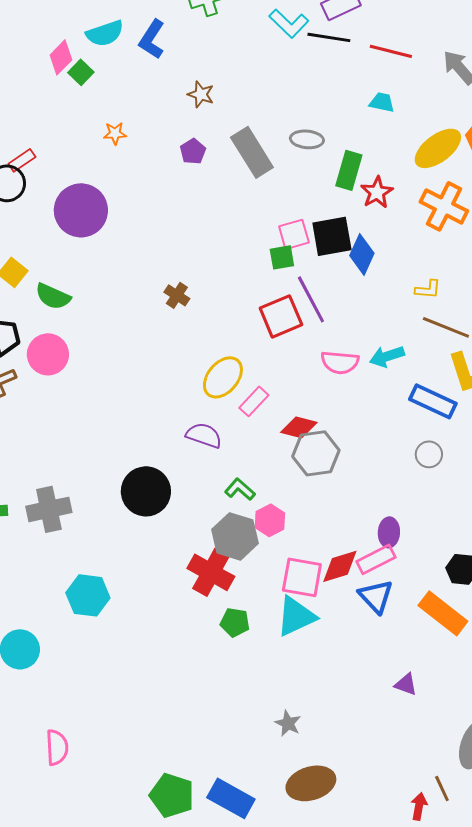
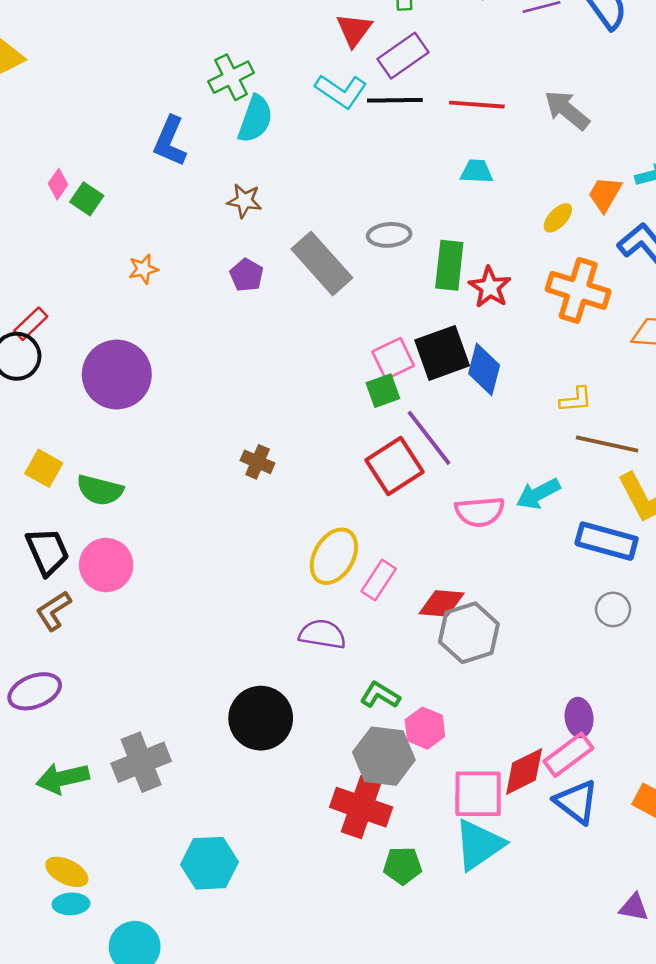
cyan semicircle: (105, 33) -> (255, 119), moved, turned -42
pink diamond: (61, 57) -> (58, 184), size x0.7
yellow ellipse: (438, 148) -> (558, 218), size x0.5

